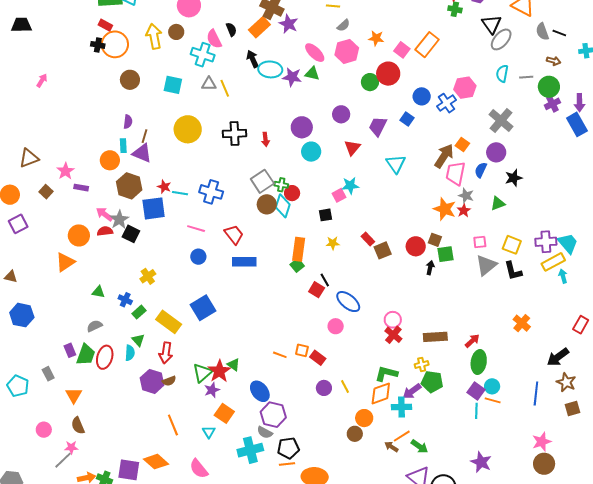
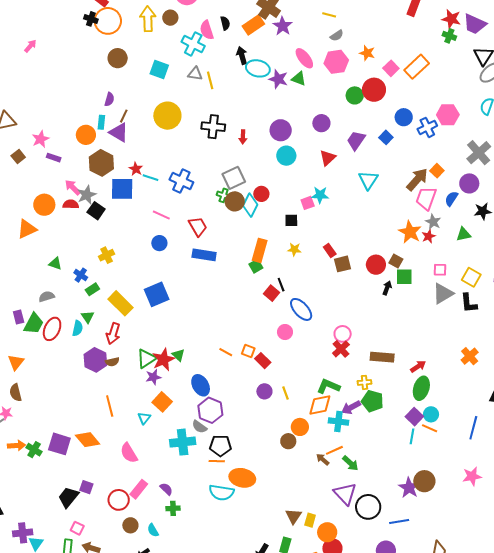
green cross: (281, 185) -> (224, 195), moved
brown circle: (544, 464) -> (424, 481), moved

